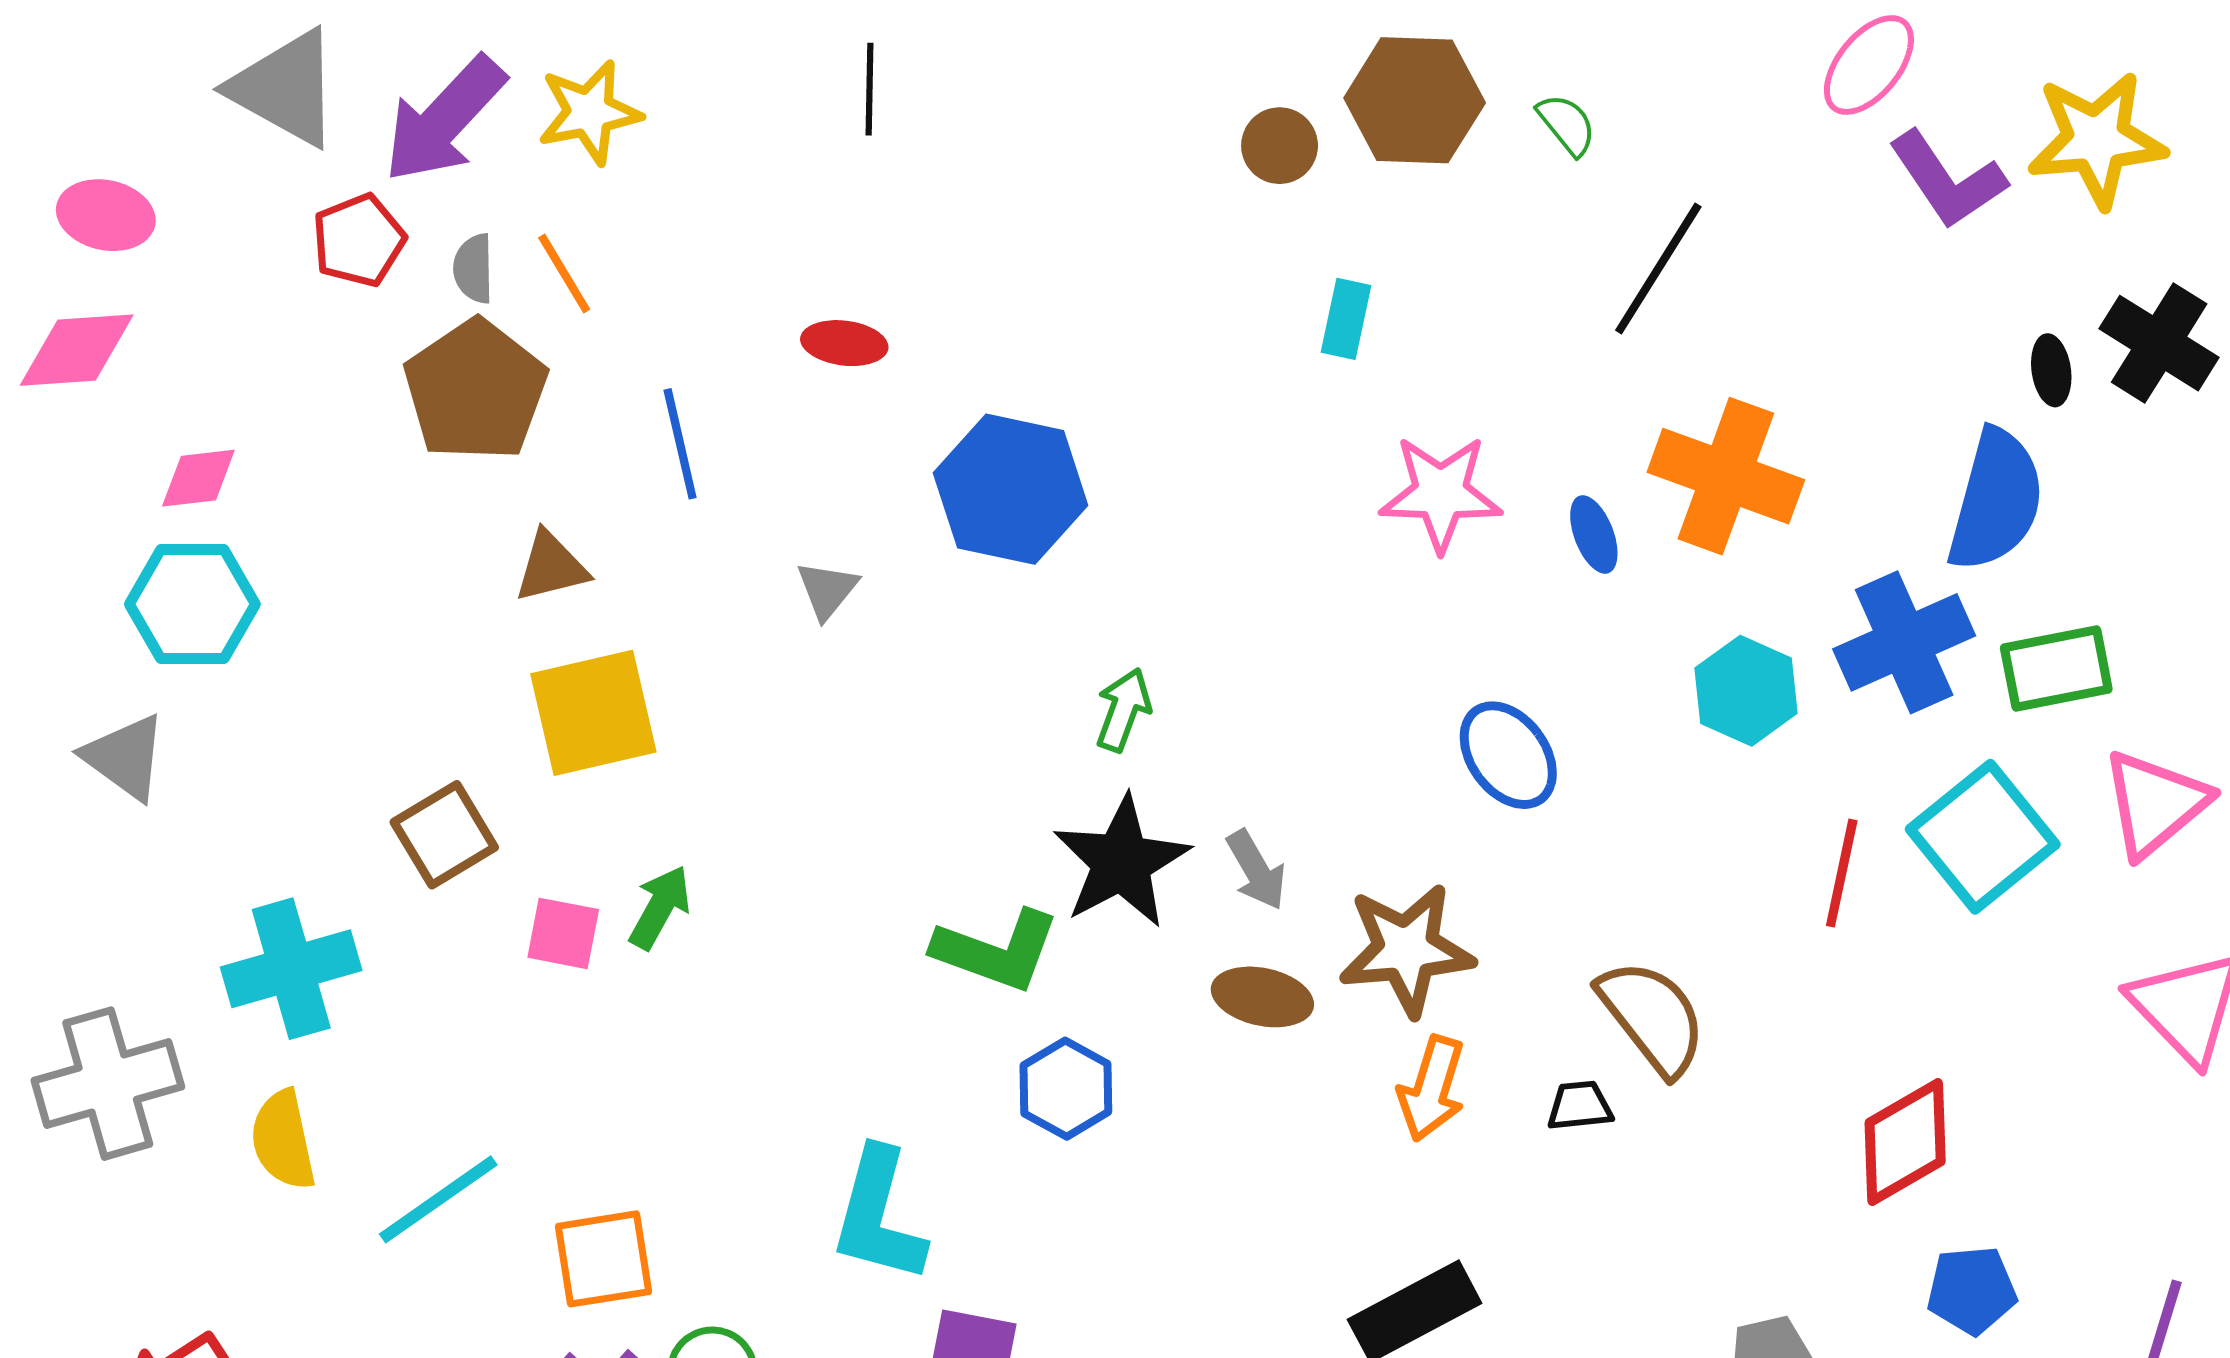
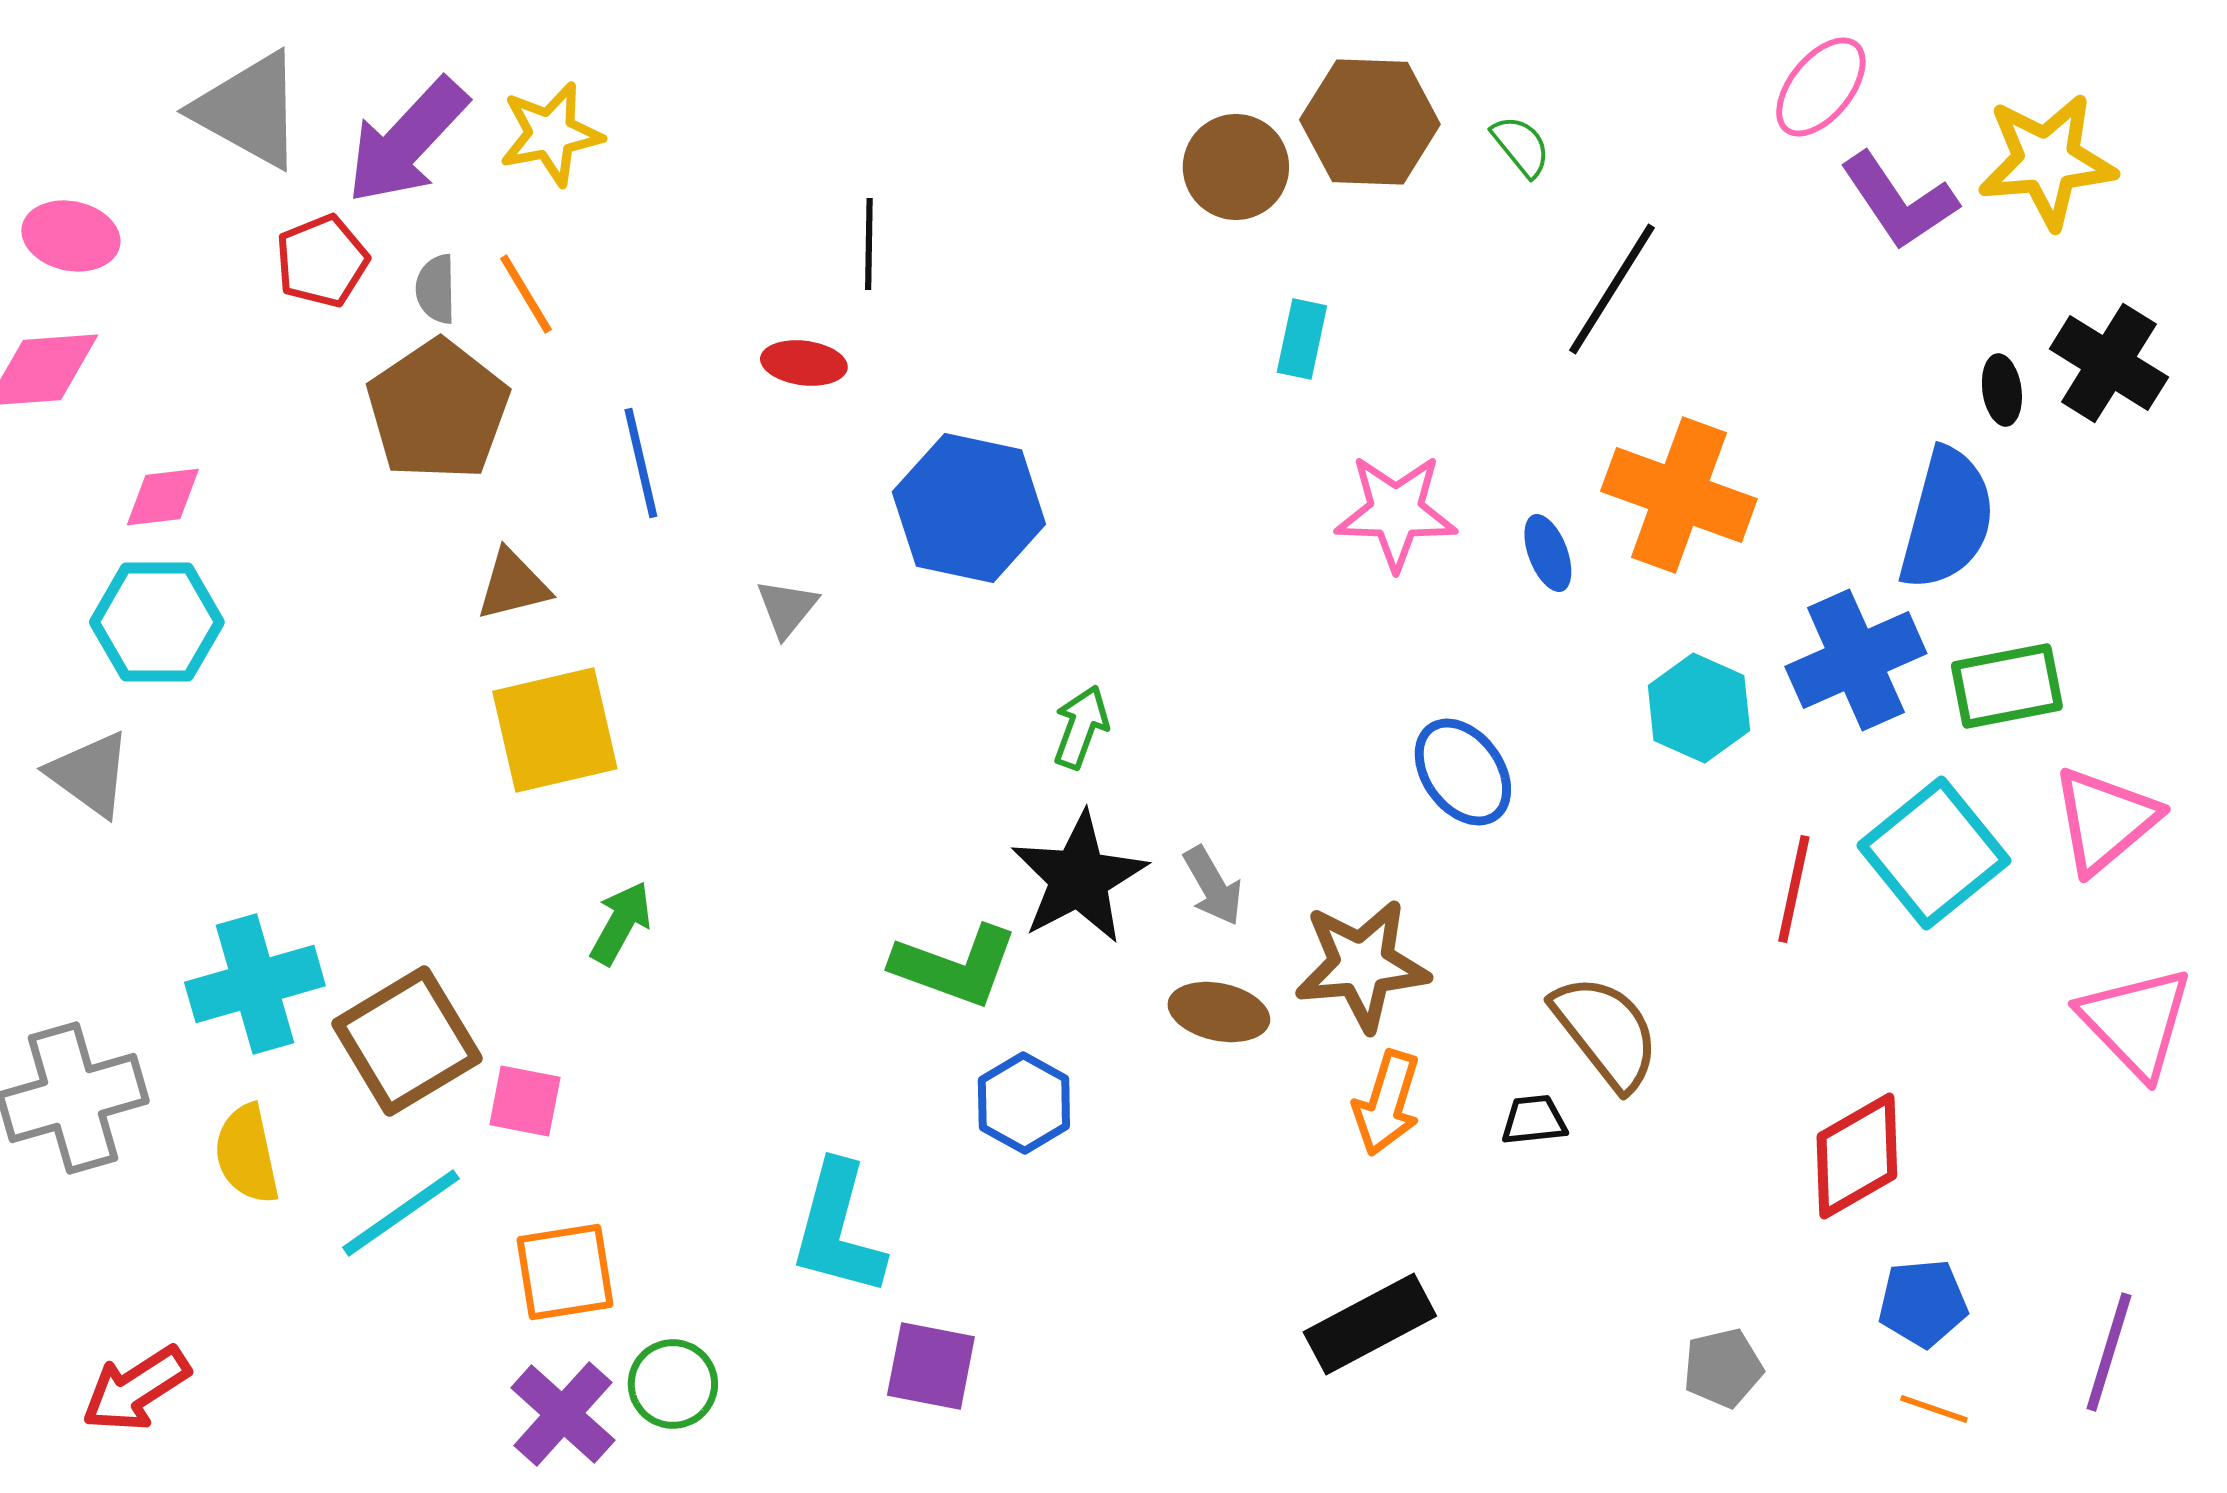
black line: (869, 89) -> (869, 244), moved
brown circle: (1280, 146) -> (1236, 167), size x1.4
brown square: (444, 835) -> (407, 1041), moved, size x1.4
pink square: (563, 933) -> (525, 1101), moved

